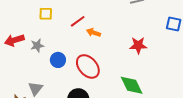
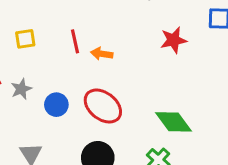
red line: (78, 21) -> (75, 41), turned -56
red star: (138, 45) -> (173, 40), moved

